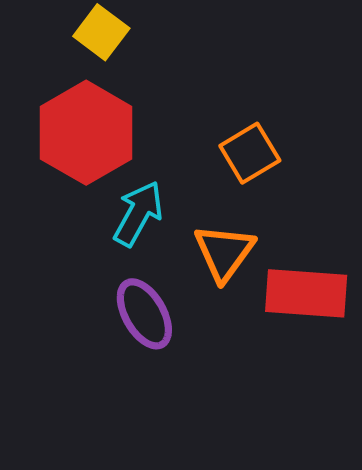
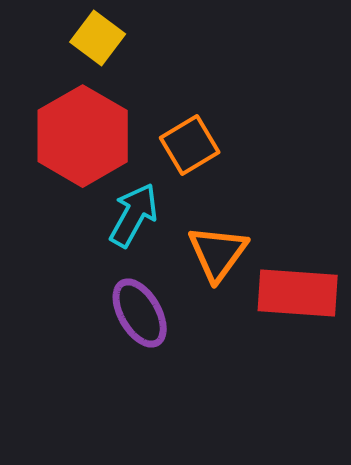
orange square: (250, 153) -> (190, 145), moved

